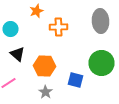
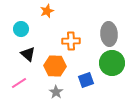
gray ellipse: (100, 21) -> (109, 34), moved
orange cross: (58, 27) -> (71, 41), moved
blue square: (76, 80) -> (86, 80), turned -35

